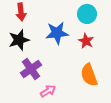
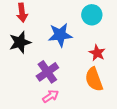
red star: (86, 41) -> (97, 53), moved
purple cross: (31, 69) -> (47, 72), moved

